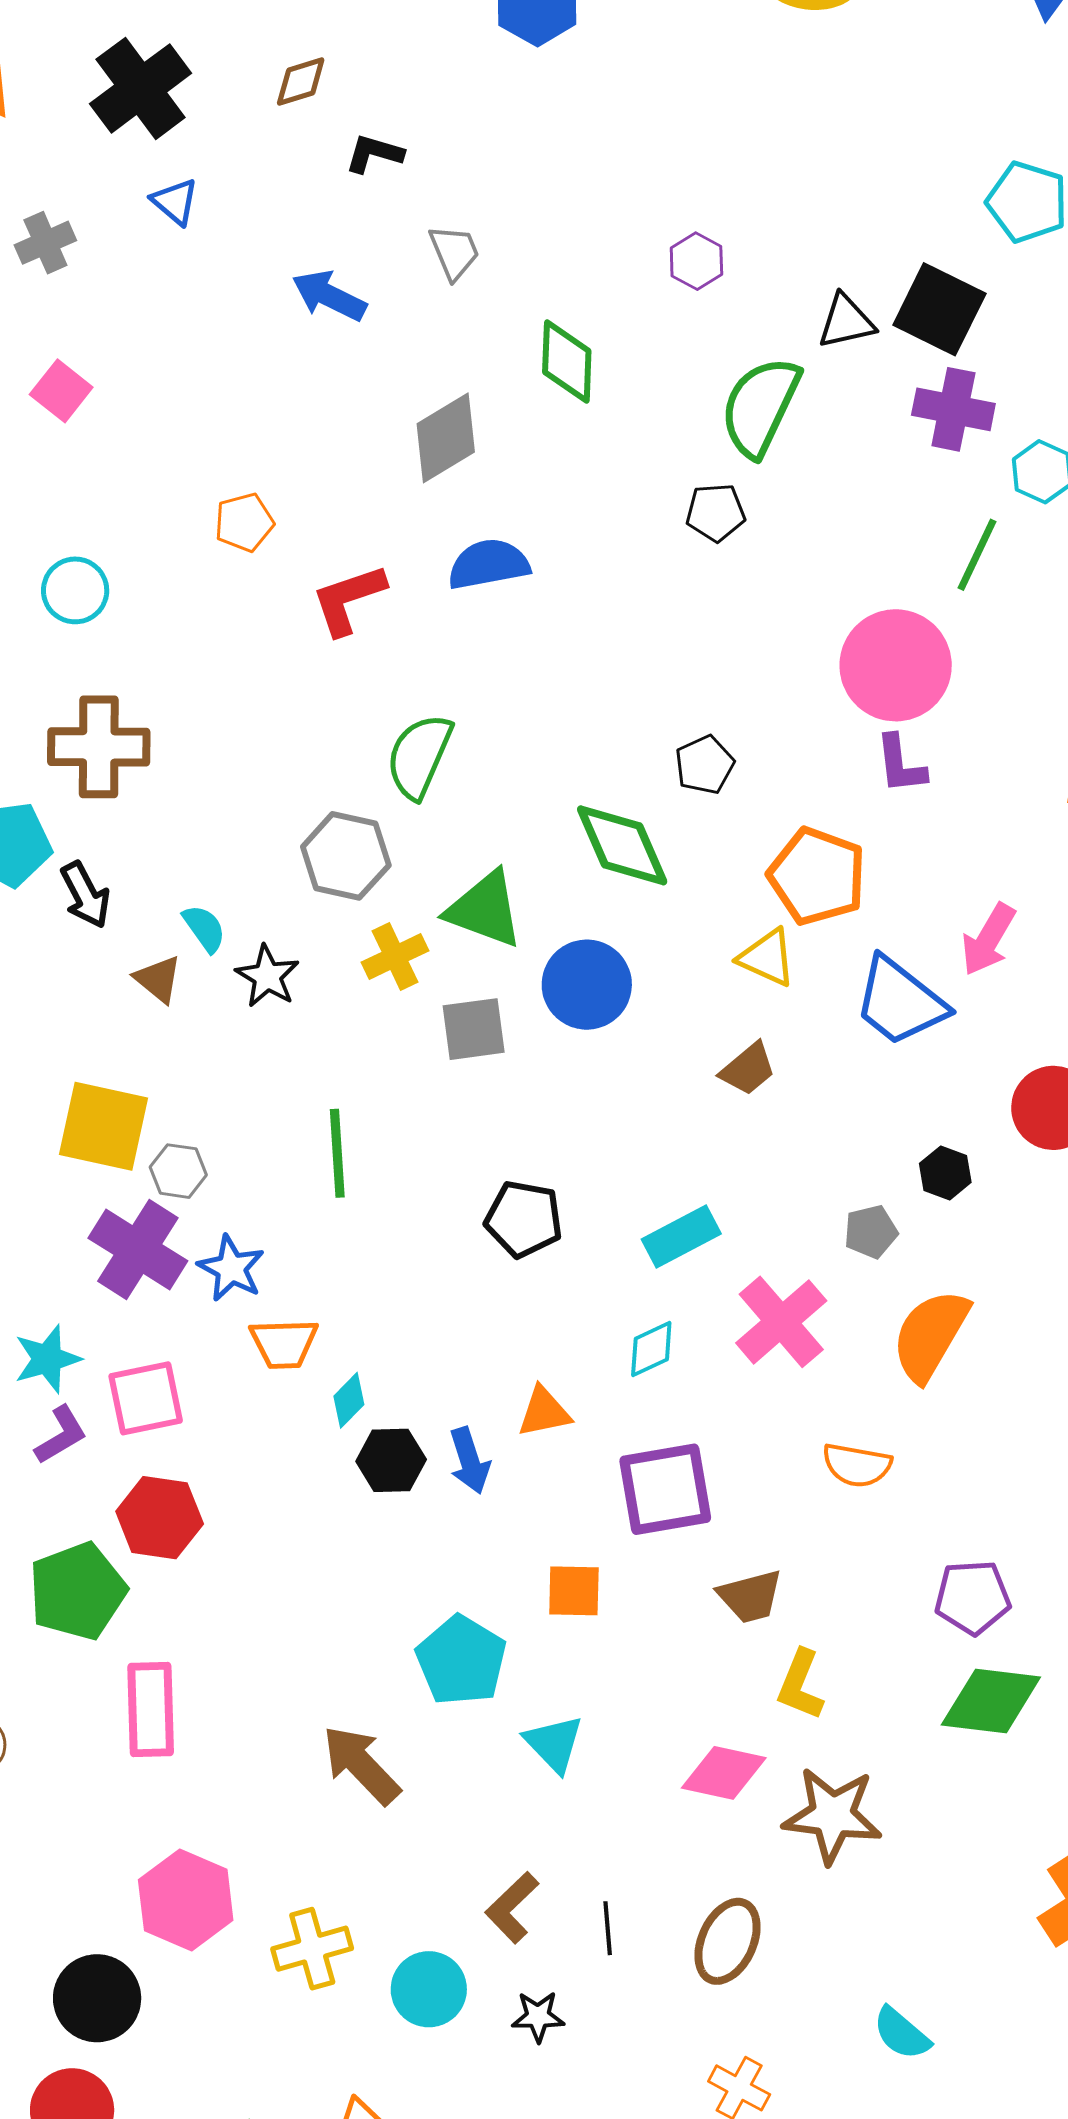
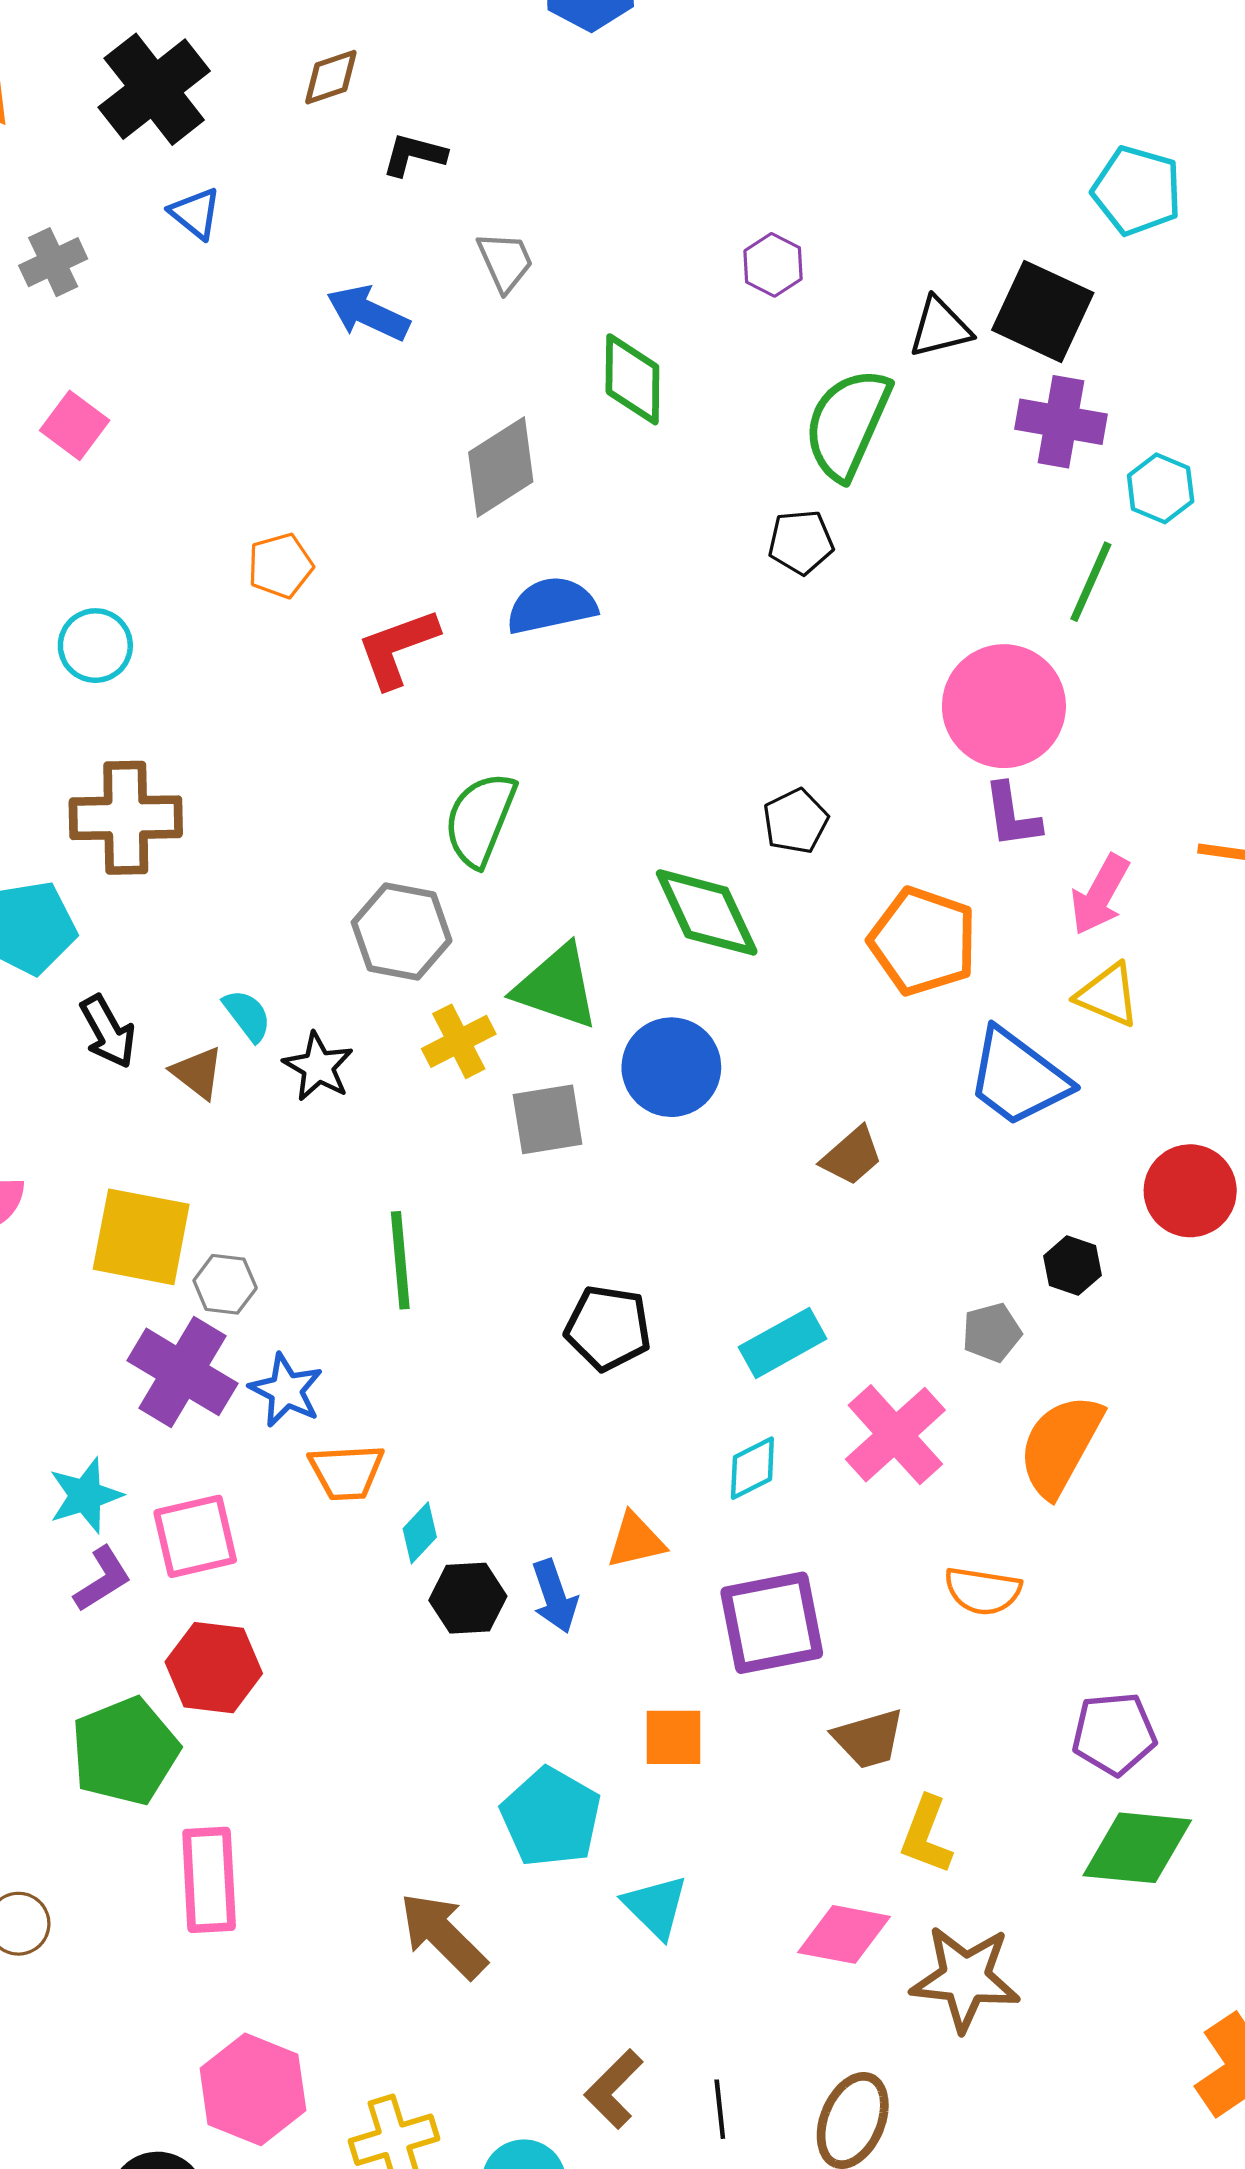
black arrow: (85, 895) -> (108, 1032), moved
pink arrow: (988, 939) -> (1100, 895), moved
yellow triangle: (767, 958) -> (1108, 995), moved

